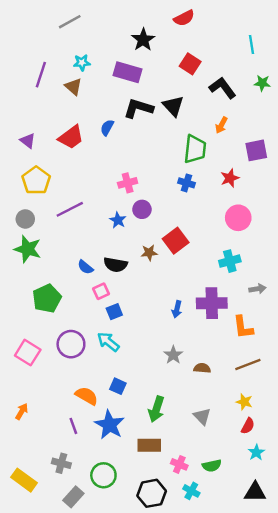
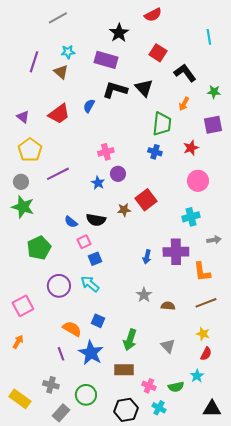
green star: (262, 83) -> (214, 92), moved
pink square: (28, 353) -> (23, 306), moved, turned 30
cyan star: (256, 452) -> (197, 376), moved

